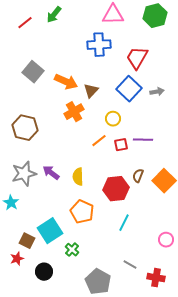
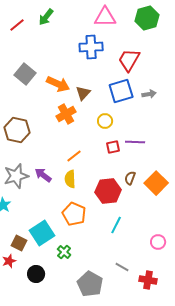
blue square: (129, 89) -> (121, 91), turned 30
orange line: (99, 141) -> (74, 156), moved

